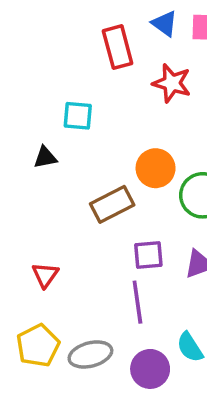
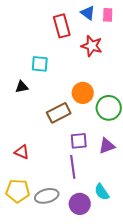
red triangle: (45, 275) -> (22, 152), turned -42
yellow pentagon: (38, 345) -> (18, 191), turned 30

